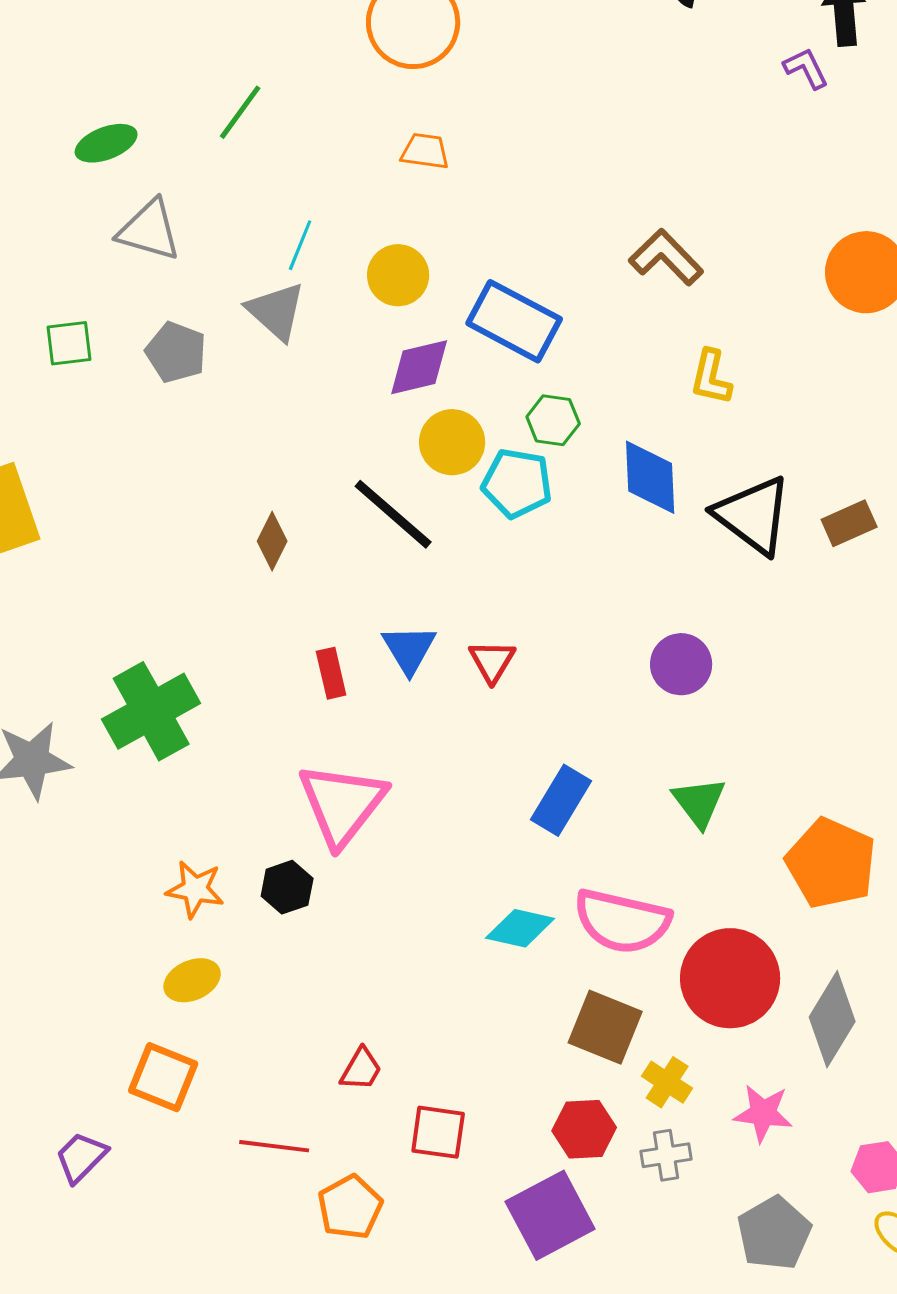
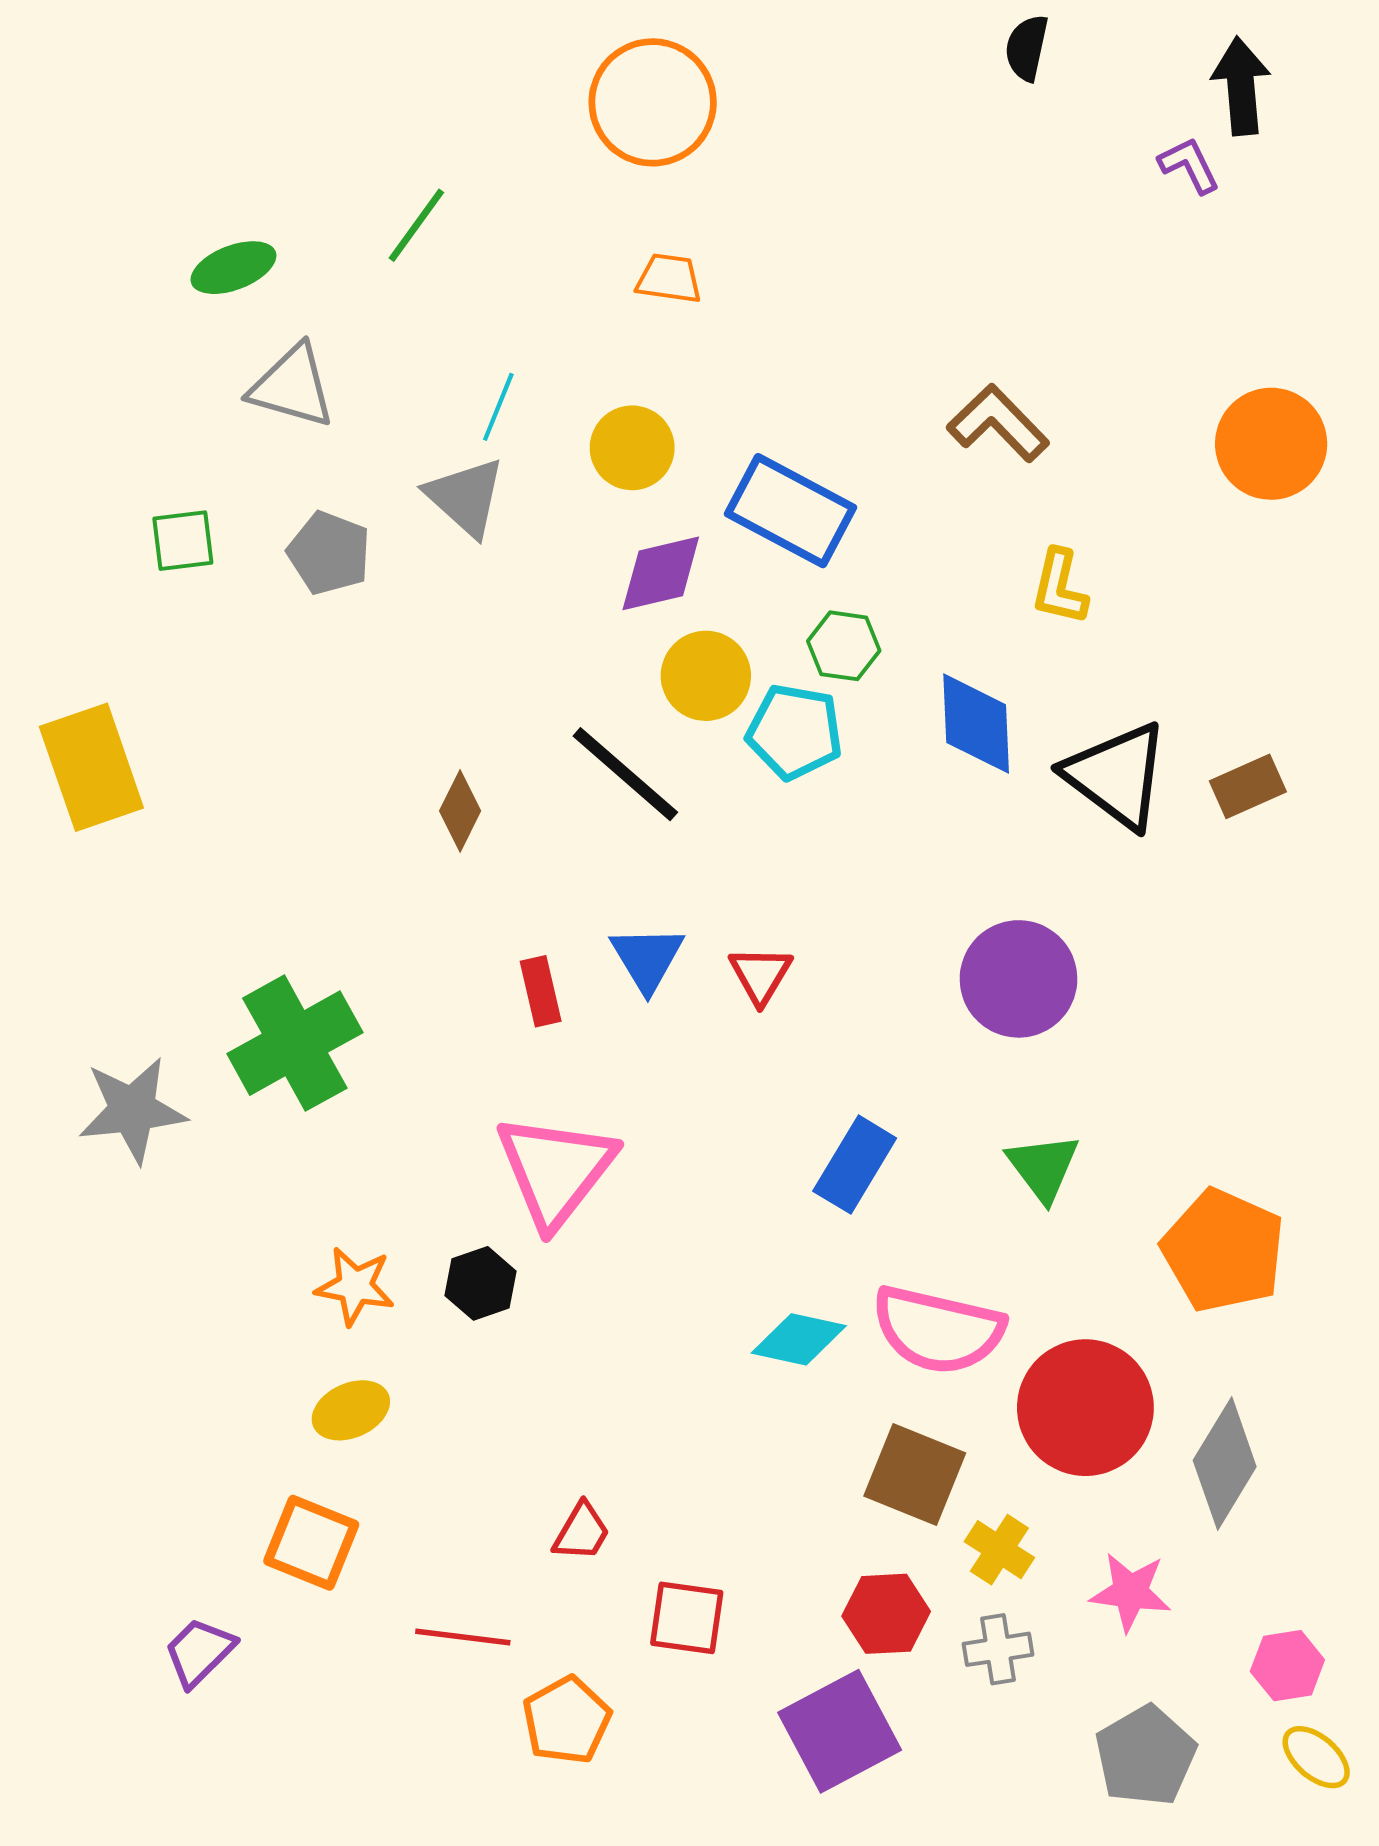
purple circle: (681, 664) -> (1019, 979), size x1.4

